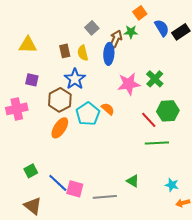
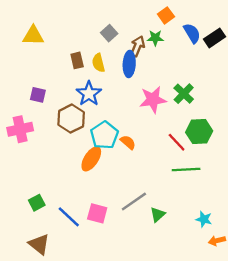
yellow triangle: (28, 45) -> (33, 36), moved
orange semicircle: (108, 109) -> (128, 142), moved
orange ellipse: (60, 128) -> (91, 159), moved
green triangle: (133, 181) -> (158, 215), turned 48
pink square: (75, 189) -> (97, 213), moved
gray line: (105, 197) -> (134, 201), moved, turned -30

